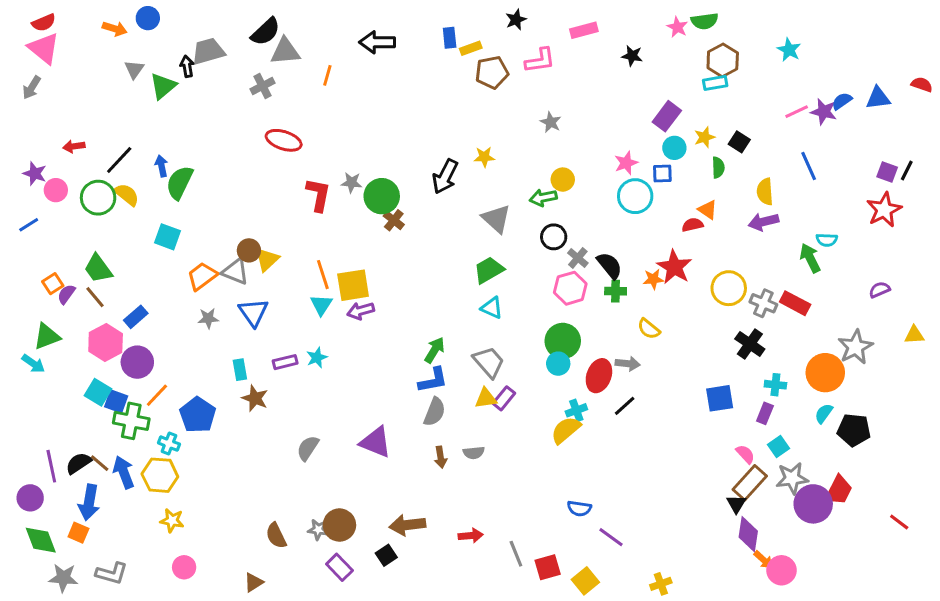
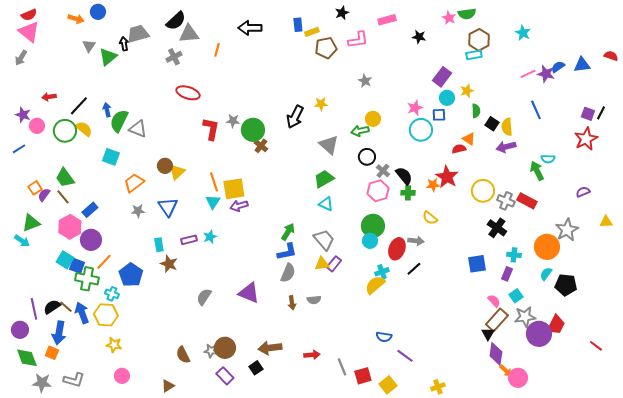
black square: (739, 142) -> (492, 124), moved
gray triangle: (235, 272) -> (138, 129), moved

